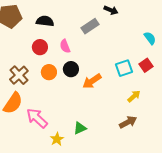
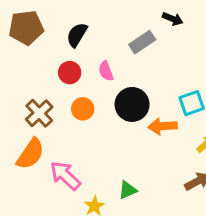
black semicircle: (45, 21) -> (77, 35), turned -66
black circle: (71, 69) -> (132, 104), moved, size x1.5
orange arrow: (92, 81) -> (163, 126), moved, turned 30

